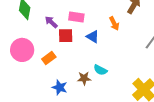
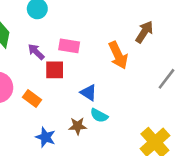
orange arrow: (114, 23) -> (118, 55), size x1.5
blue triangle: (93, 37) -> (89, 93), moved
orange rectangle: (49, 58) -> (32, 99), turned 72

